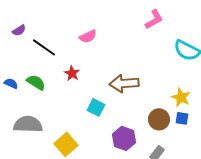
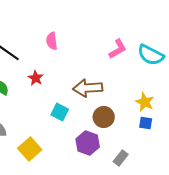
pink L-shape: (154, 19) -> (118, 49), moved
pink semicircle: (88, 36) -> (52, 41), turned 108
brown circle: (159, 119) -> (104, 117), moved

